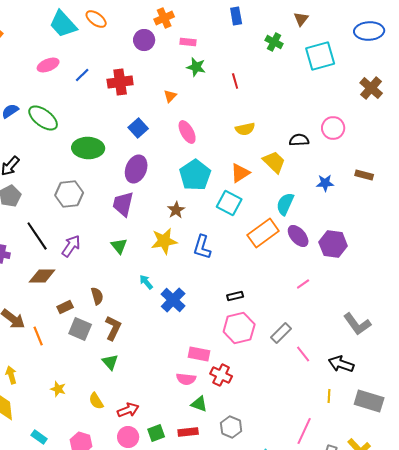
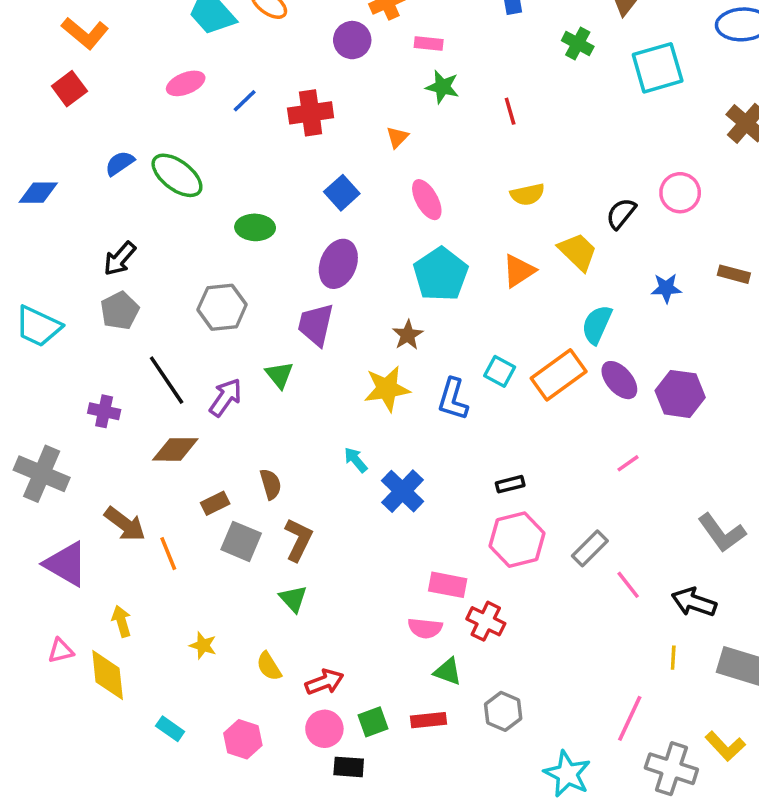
black semicircle: (299, 140) -> (621, 214), turned -48
green ellipse: (88, 148) -> (255, 227), size x0.7
cyan square: (229, 203) -> (500, 371), moved, size x0.7
green triangle: (119, 246) -> (279, 375), moved

